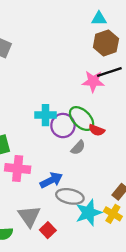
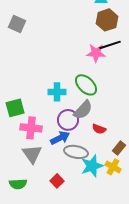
cyan cross: (46, 115) -> (57, 92), moved
purple circle: (63, 126) -> (68, 120), moved
red semicircle: (97, 130) -> (99, 129), moved
gray semicircle: (78, 148) -> (83, 110), size x1.5
gray triangle: (29, 216) -> (32, 154), moved

